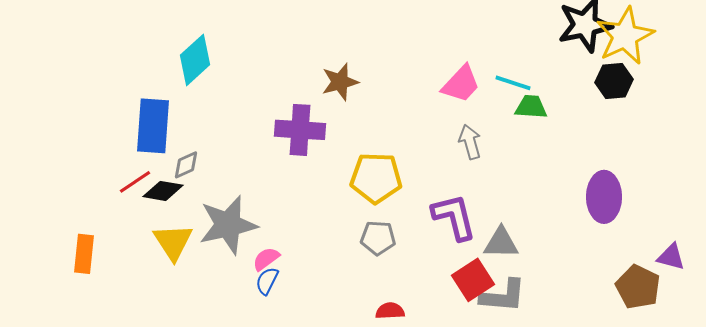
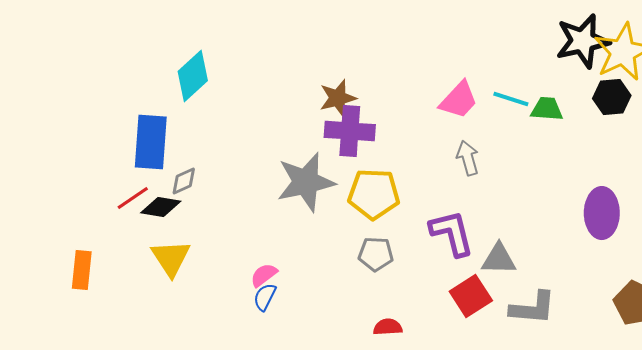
green trapezoid: (531, 107) -> (547, 109), moved
purple cross: (300, 130) -> (350, 131), moved
gray star: (228, 225) -> (306, 182), moved
gray L-shape: (503, 296) -> (533, 308), moved

